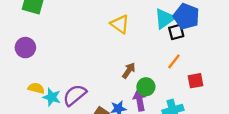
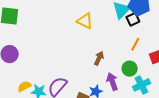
green circle: (146, 87) -> (130, 69), moved
yellow semicircle: (36, 88) -> (24, 86), turned -32

